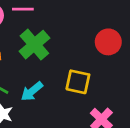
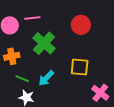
red circle: (108, 42) -> (81, 25), moved

